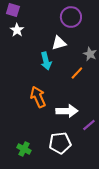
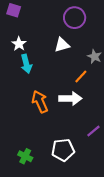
white star: (17, 30) -> (19, 44), moved
cyan arrow: (46, 61) -> (26, 64), moved
white arrow: (67, 111) -> (70, 98), moved

